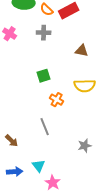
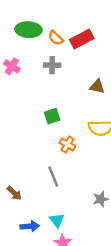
cyan triangle: (39, 166) -> (57, 220), moved
blue arrow: (15, 172) -> (30, 226), moved

